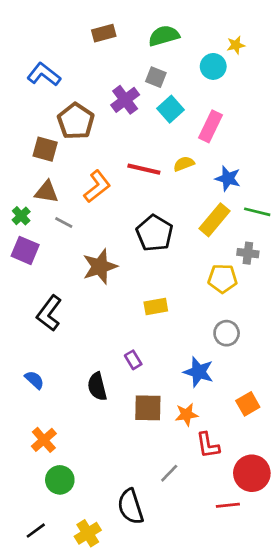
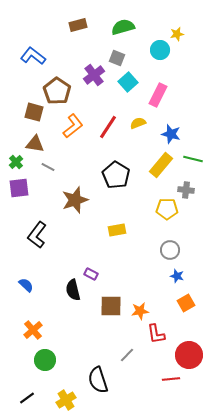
red line: (144, 169) -> (108, 127), turned -70
orange L-shape: (97, 186) -> (73, 126), moved
purple square: (25, 250) -> (19, 188), turned -30
purple rectangle: (133, 360) -> (91, 274), moved, turned -32
blue star: (199, 372) -> (177, 276), moved, size x0.6

